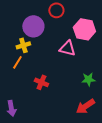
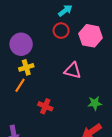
purple circle: (33, 26) -> (21, 44), moved
pink hexagon: (84, 29) -> (91, 36), moved

